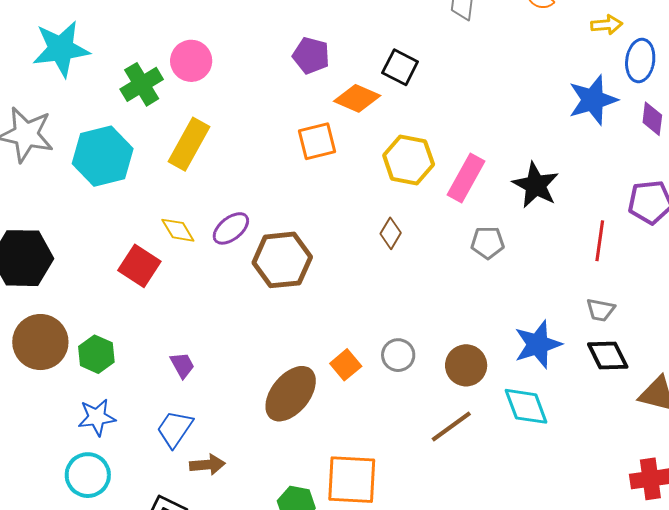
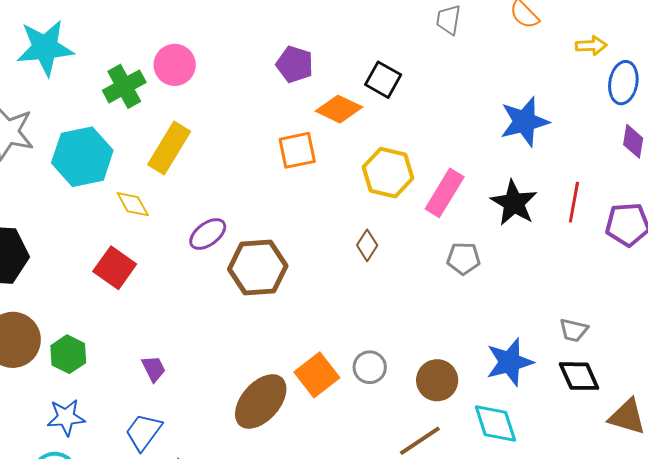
blue star: (593, 100) -> (524, 122), moved
yellow diamond: (178, 230) -> (133, 204), moved
red line: (600, 241) -> (574, 202), moved
orange square: (346, 365) -> (317, 375), size x1.4

